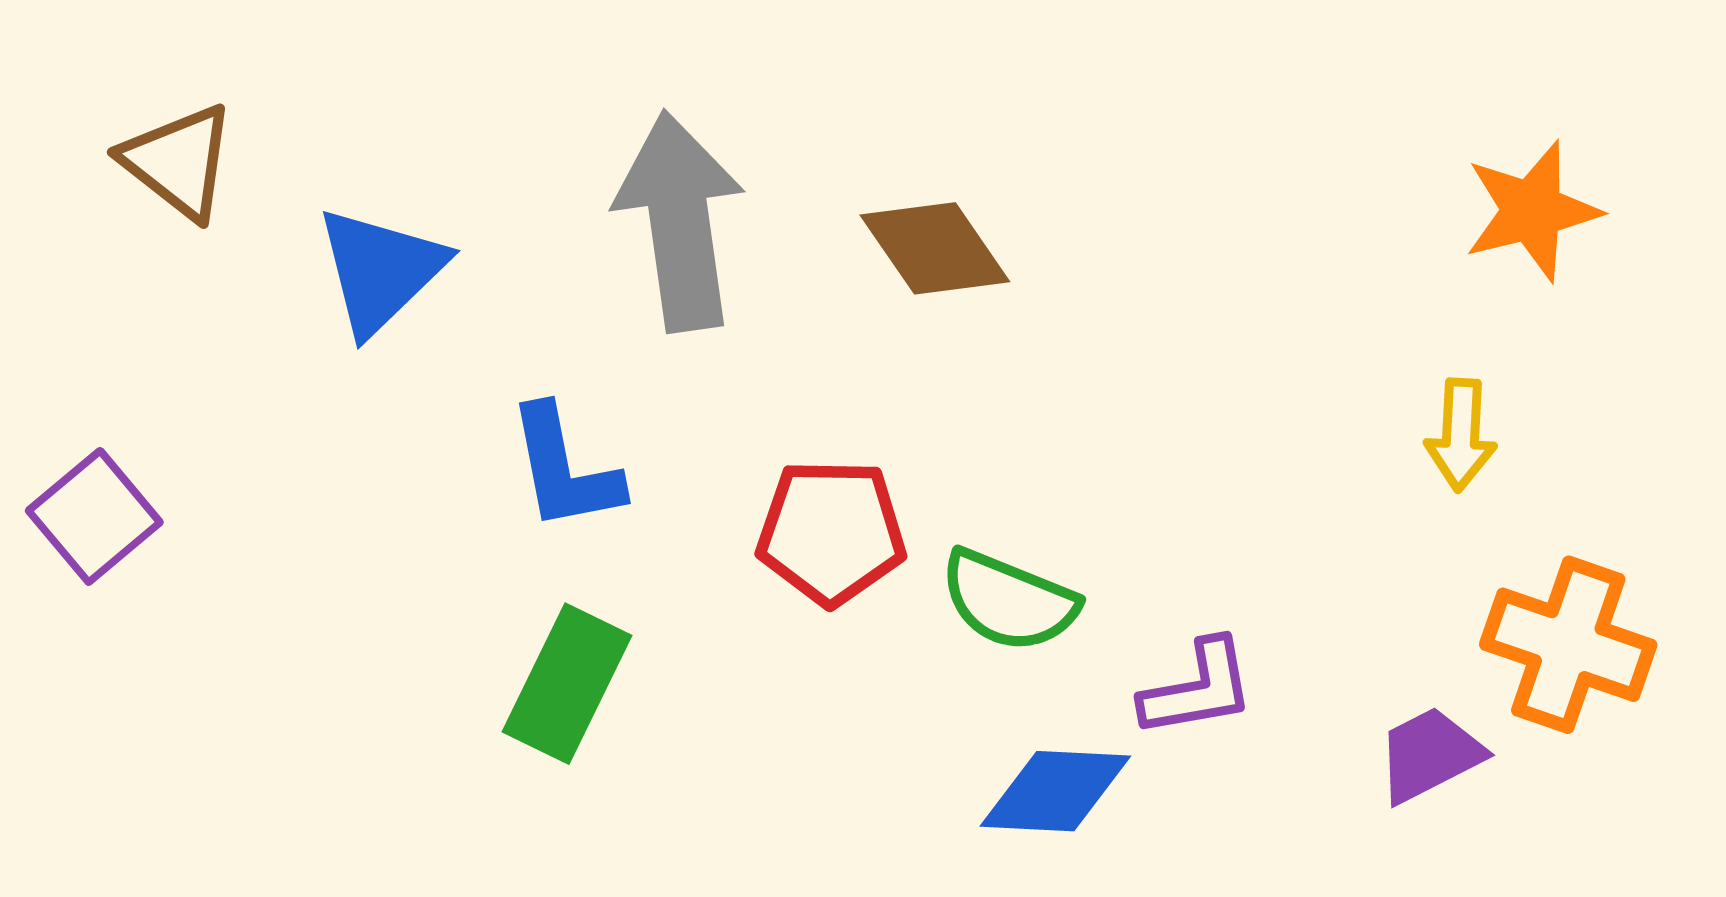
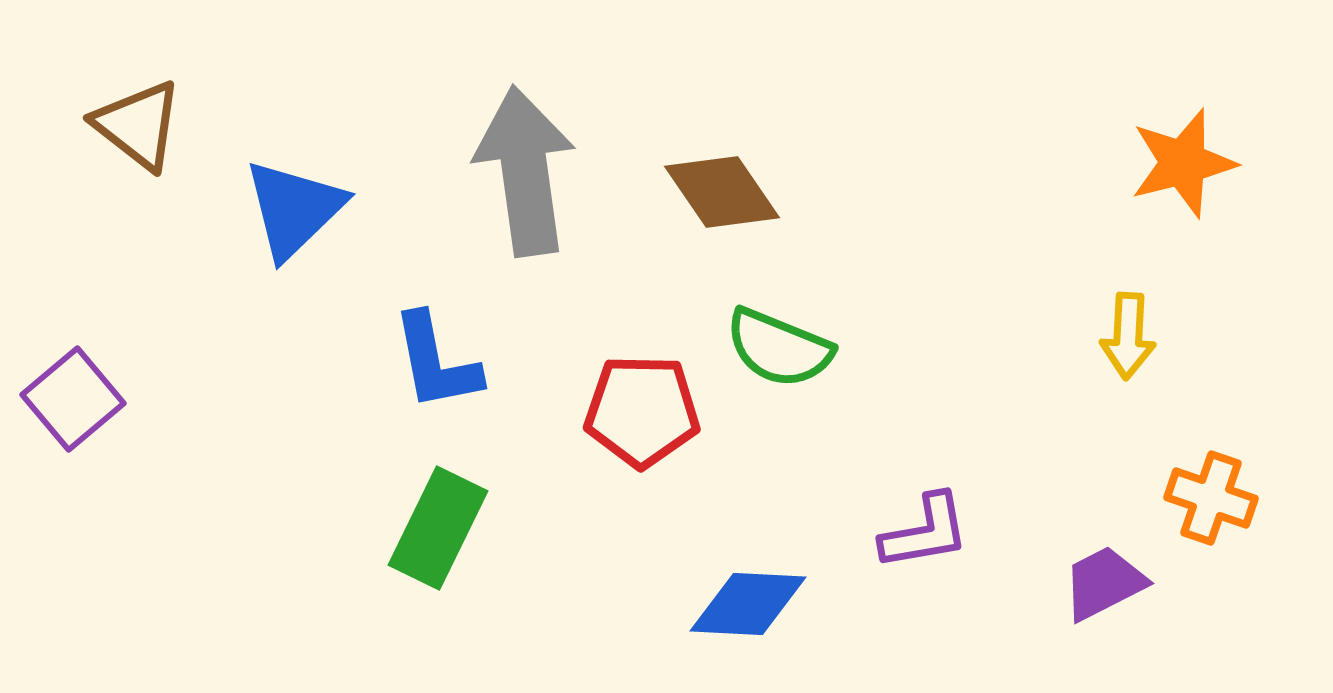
green semicircle: (1009, 601) -> (779, 348), moved
orange cross: (1568, 645) -> (1211, 498), size x0.7
blue diamond: (1055, 791) -> (748, 604), moved

